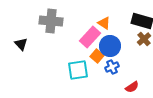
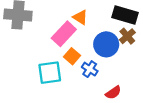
blue circle: (110, 46) -> (106, 44), moved
blue cross: (112, 67) -> (90, 69), turned -32

